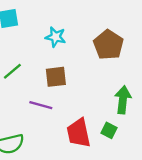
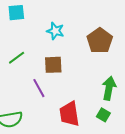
purple line: (41, 105) -> (39, 88), turned 42
green square: (109, 130) -> (103, 115), moved

